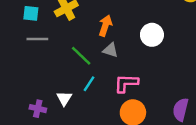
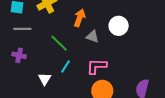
gray triangle: (110, 50) -> (93, 37), moved
purple cross: (38, 109) -> (19, 55), moved

